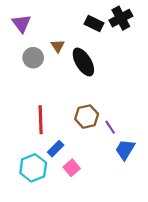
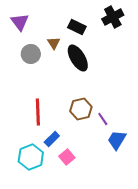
black rectangle: (94, 23) -> (77, 27), moved

